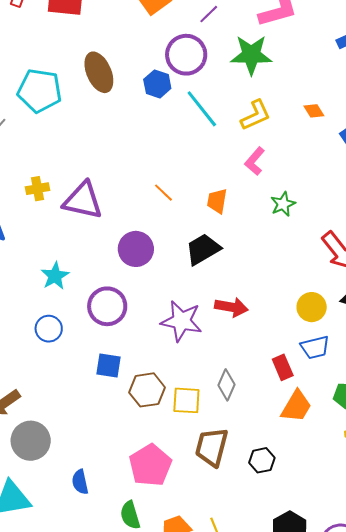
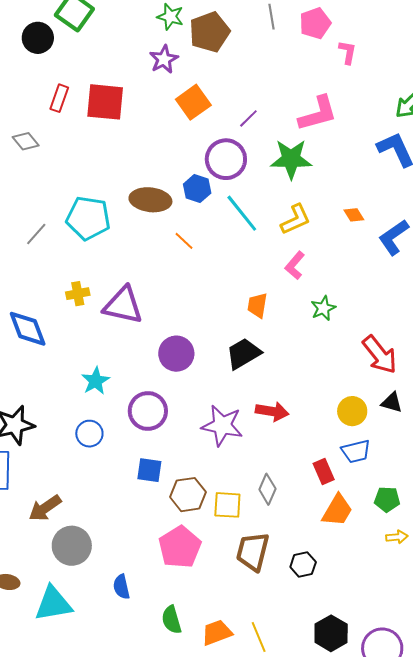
brown ellipse: (99, 72) -> (150, 200), moved, turned -60
cyan pentagon: (40, 91) -> (88, 218), moved
orange line: (163, 193) -> (184, 241), moved
pink pentagon: (150, 465) -> (180, 547), moved

